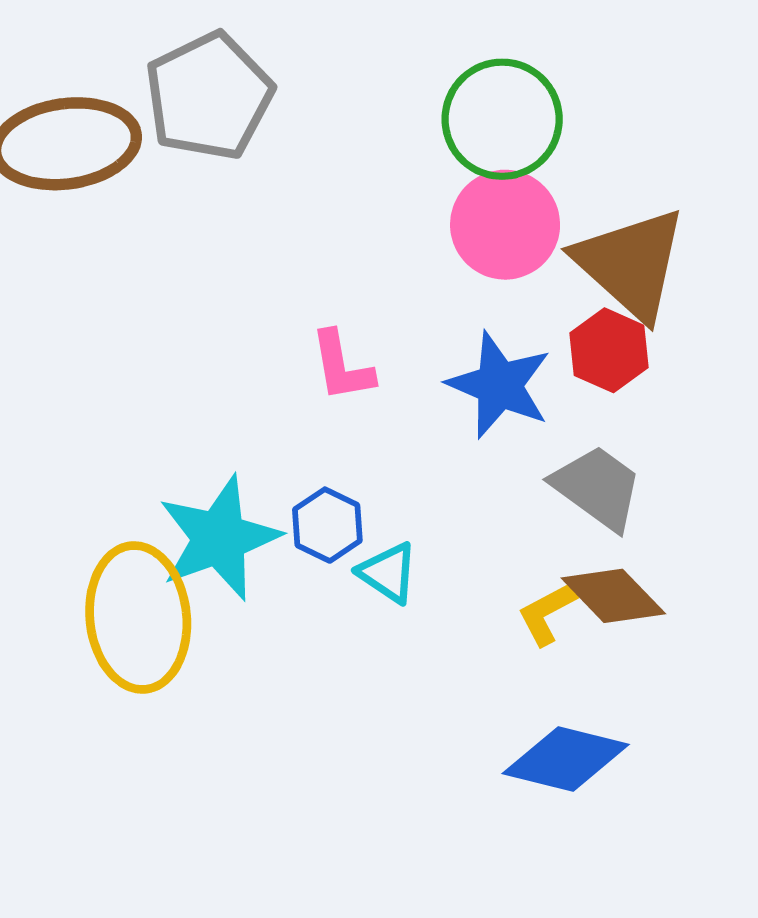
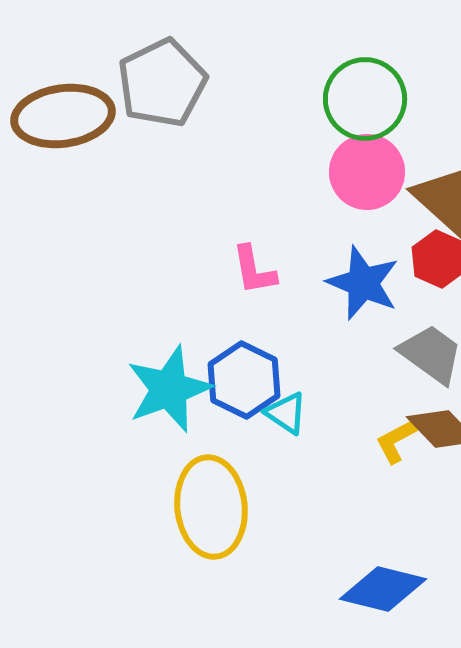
blue hexagon: (327, 525) -> (244, 380), size x1.5
yellow ellipse: (138, 618) -> (211, 507), moved
blue diamond: (566, 759) -> (383, 589), moved

